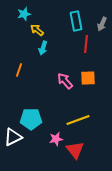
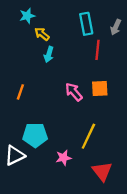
orange line: (19, 70) -> (20, 92), moved
yellow line: (78, 120) -> (88, 136), turned -45
red triangle: (75, 150) -> (102, 171), moved

